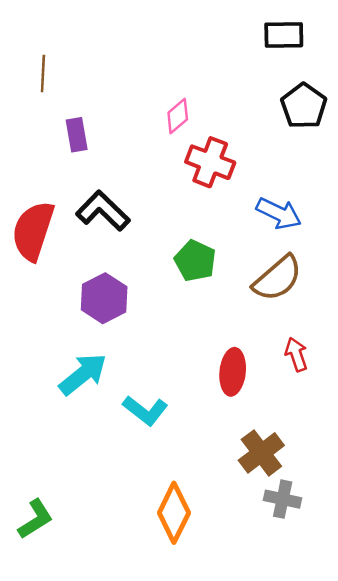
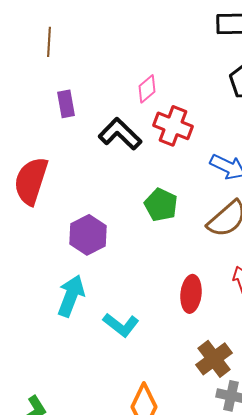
brown line: (43, 74) -> (49, 42), moved
black L-shape: (103, 211) -> (120, 134), moved
cyan arrow: (83, 374) -> (71, 296), turned -30

